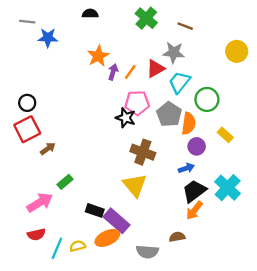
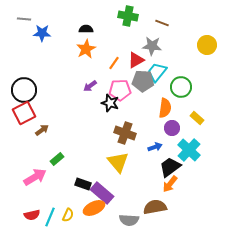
black semicircle: (90, 14) -> (86, 29), moved
green cross: (146, 18) -> (128, 16), turned -30
purple arrow: (113, 72) -> (90, 86), moved, turned -144
black circle: (27, 103) -> (24, 90), size x1.6
gray pentagon: (169, 114) -> (143, 81), moved, turned -30
blue arrow: (186, 168) -> (155, 147), moved
cyan cross: (228, 188) -> (189, 150), moved
red semicircle: (36, 235) -> (32, 215), moved
brown semicircle: (177, 237) -> (155, 207), size x1.6
yellow semicircle: (78, 246) -> (68, 215), turned 128

